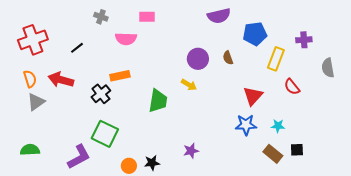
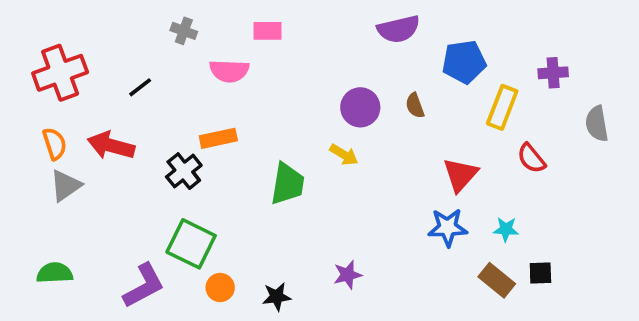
orange circle: (129, 166) -> (220, 287), moved

